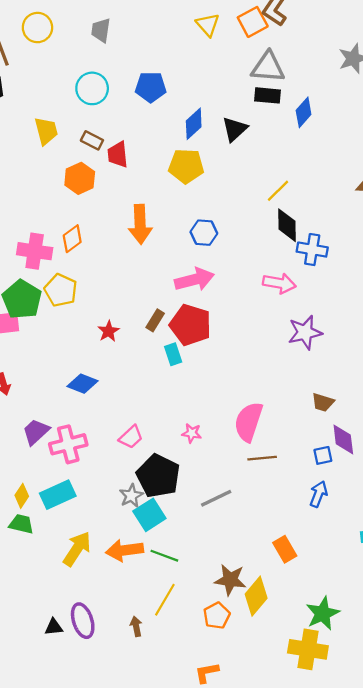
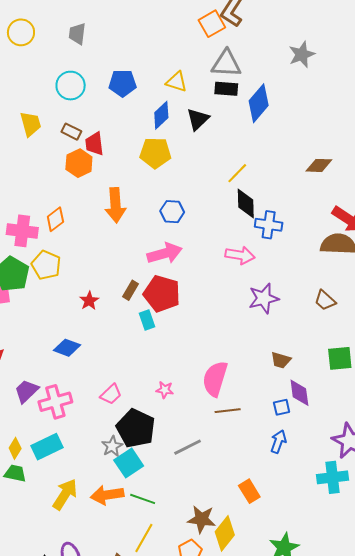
yellow triangle: (208, 25) -> (177, 82), moved, turned -30
blue diamond: (304, 112) -> (259, 103), size x1.4
orange hexagon: (80, 178) -> (79, 163), moved

